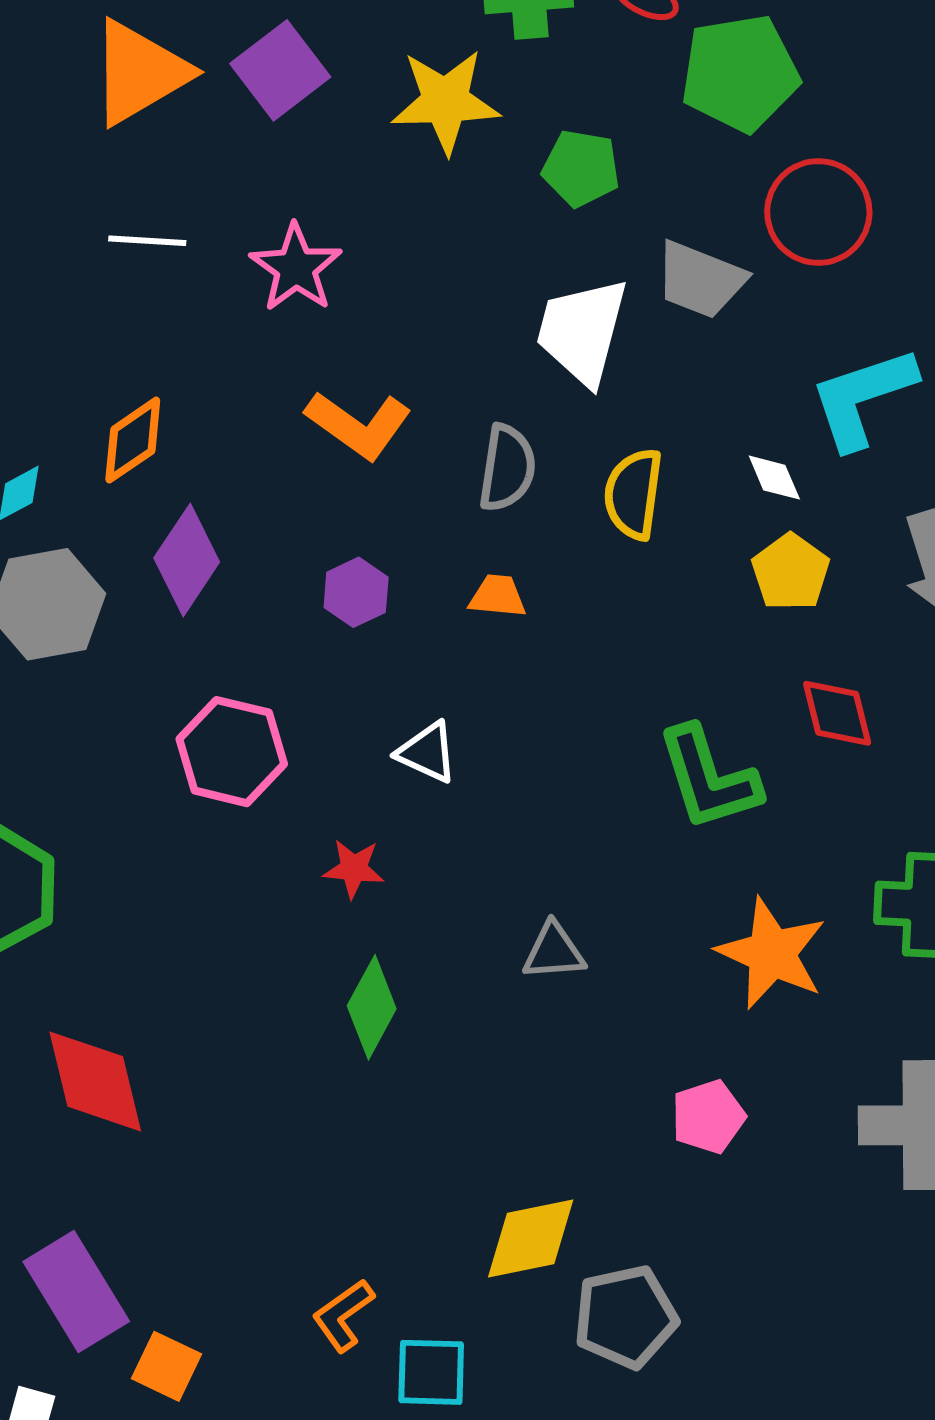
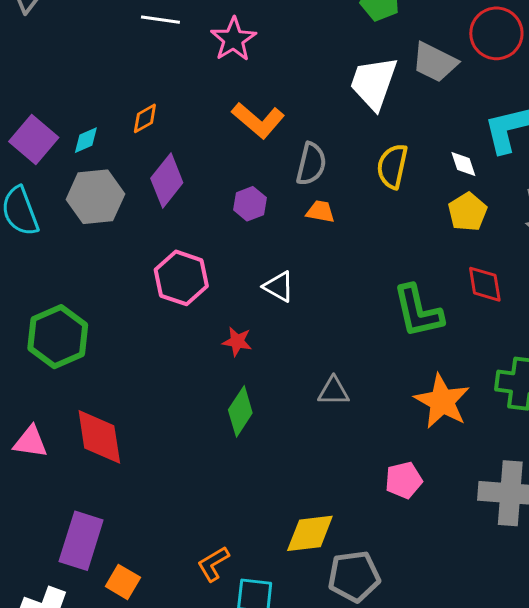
orange diamond: (133, 440) -> (145, 118), size x0.7
gray semicircle: (507, 468) -> (311, 164), moved
purple rectangle: (76, 1291) -> (81, 541), turned 44

